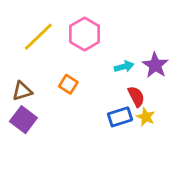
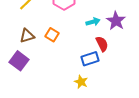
brown triangle: (22, 91) -> (27, 36), moved
yellow star: (146, 117) -> (81, 82), moved

